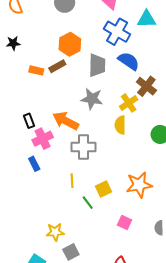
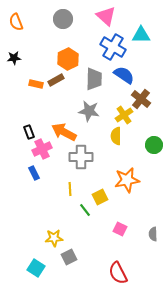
orange star: (139, 185) -> (127, 180), moved

